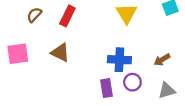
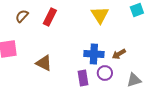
brown triangle: (60, 53) -> (44, 63), moved
brown arrow: (162, 60) -> (119, 54), moved

